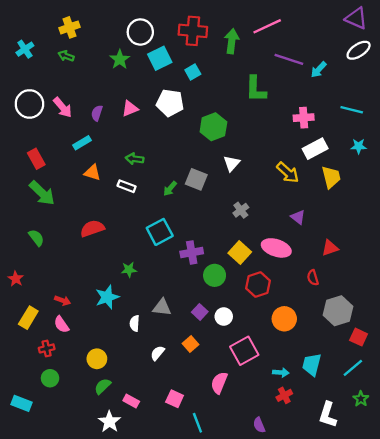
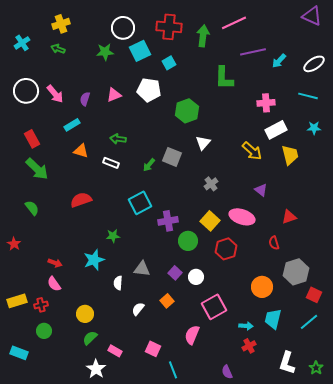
white ellipse: (359, 50) -> (314, 64), moved
green star: (120, 59) -> (105, 52), turned 30
purple line: (289, 59) -> (253, 52), turned -30
yellow rectangle: (28, 318) -> (17, 301), moved, turned 42
orange circle: (284, 319) -> (262, 287), moved
green star: (361, 399) -> (316, 368), moved

